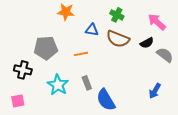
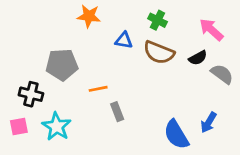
orange line: (81, 54) -> (98, 89), moved
cyan star: (58, 85) -> (57, 127), moved
blue semicircle: (106, 100) -> (176, 135), moved
pink square: (18, 101) -> (19, 127), moved

